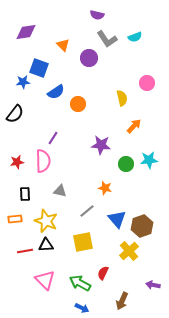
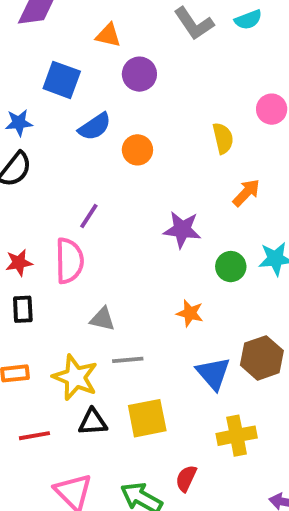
orange triangle: (63, 45) -> (108, 35), turned -32
purple circle: (89, 58) -> (139, 74), moved
blue star: (23, 82) -> (19, 123), moved
black rectangle: (25, 194) -> (23, 309), moved
gray line: (87, 211) -> (128, 360), moved, turned 35
brown hexagon: (142, 226) -> (262, 358), moved
black triangle: (46, 245) -> (93, 422), moved
yellow cross: (129, 251) -> (237, 436), turned 30

